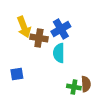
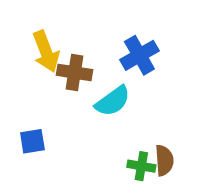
blue cross: (61, 29) -> (139, 55), moved
cyan semicircle: (59, 53) -> (113, 101), turned -126

